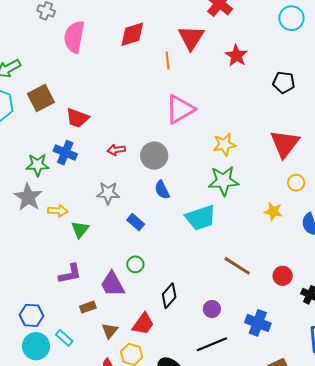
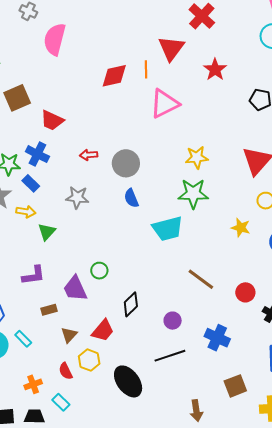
red diamond: (132, 34) -> (114, 76), moved
pink triangle: (180, 109) -> (164, 104), moved
blue rectangle: (136, 222) -> (31, 183), moved

